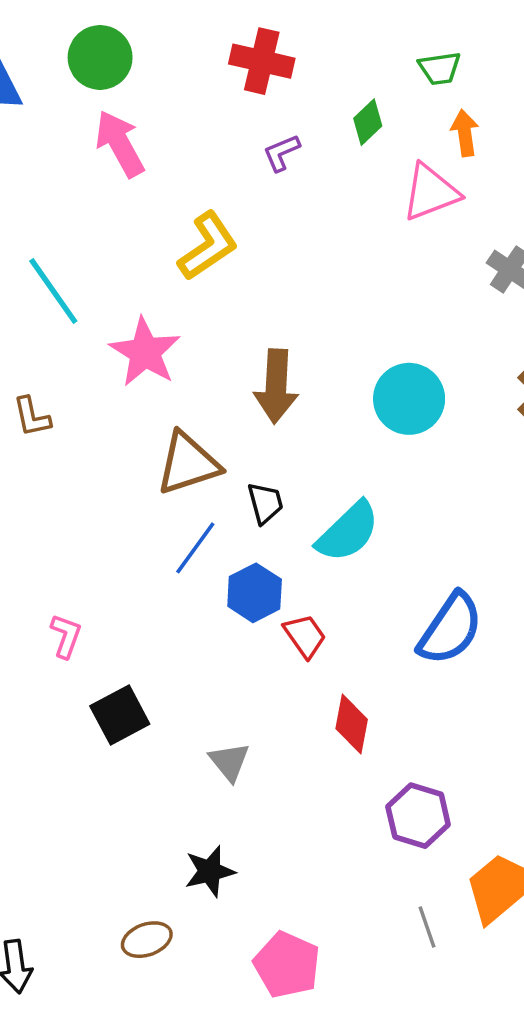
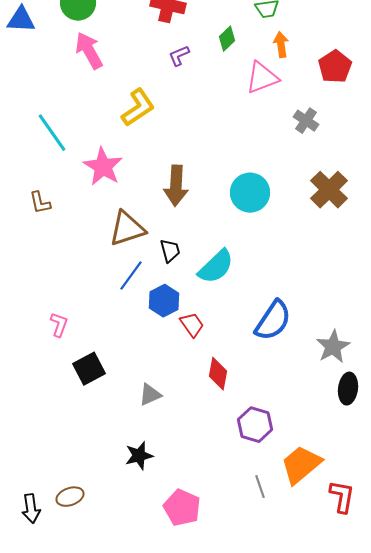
gray triangle: (229, 762) -> (150, 395), turned 45
brown ellipse: (147, 940) -> (70, 497), moved

